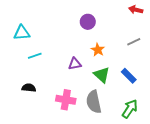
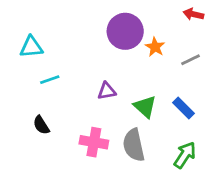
purple circle: (88, 22) -> (125, 31), size x1.6
orange star: (98, 50) -> (155, 47), moved
black semicircle: (29, 88) -> (41, 125), turned -128

